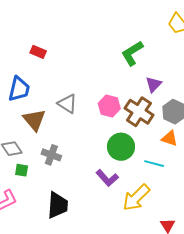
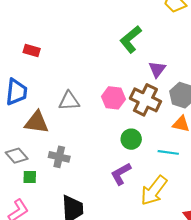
gray triangle: (67, 104) -> (69, 101), turned -30
brown triangle: (34, 120) -> (37, 122), turned -35
green circle: (121, 147) -> (131, 139), size x0.7
purple L-shape: (107, 178) -> (121, 174), turned 110

